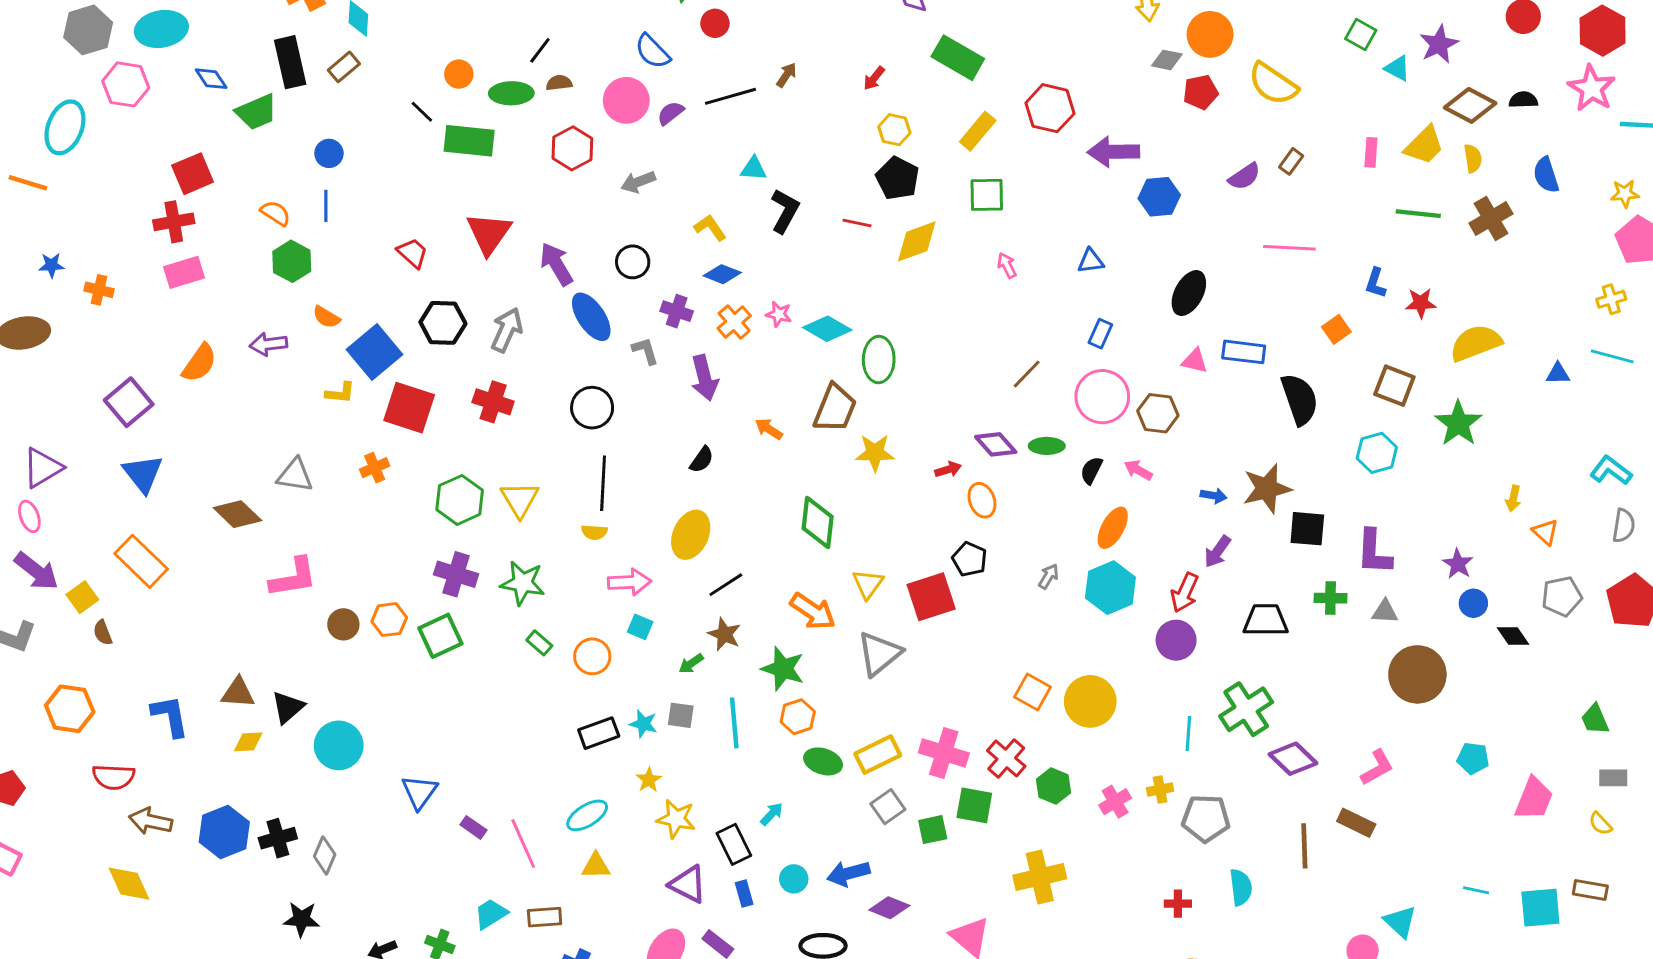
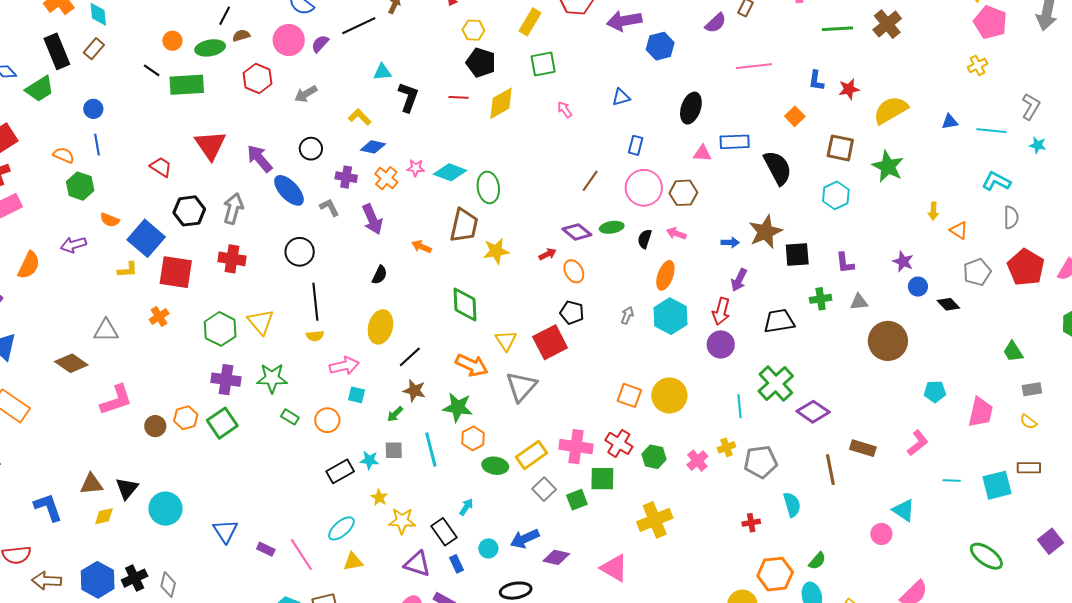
cyan line: (1612, 356) -> (991, 131), moved
purple L-shape: (1374, 552) -> (845, 263), size x0.7
pink L-shape: (1377, 767) -> (918, 443), moved

